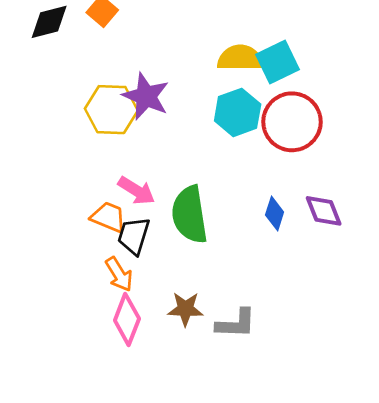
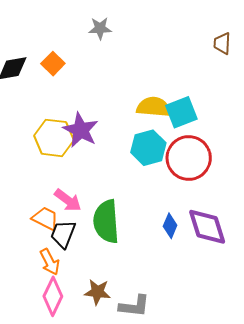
purple diamond: (324, 211) -> (207, 227), size x1.4

